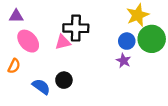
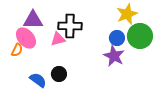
purple triangle: (16, 16) -> (33, 20), moved, size x1.5
purple star: (124, 61) -> (114, 56), size x1.5
orange semicircle: (14, 66) -> (17, 50), moved

